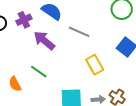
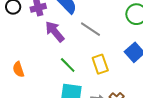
green line: (39, 72) -> (68, 65), moved

